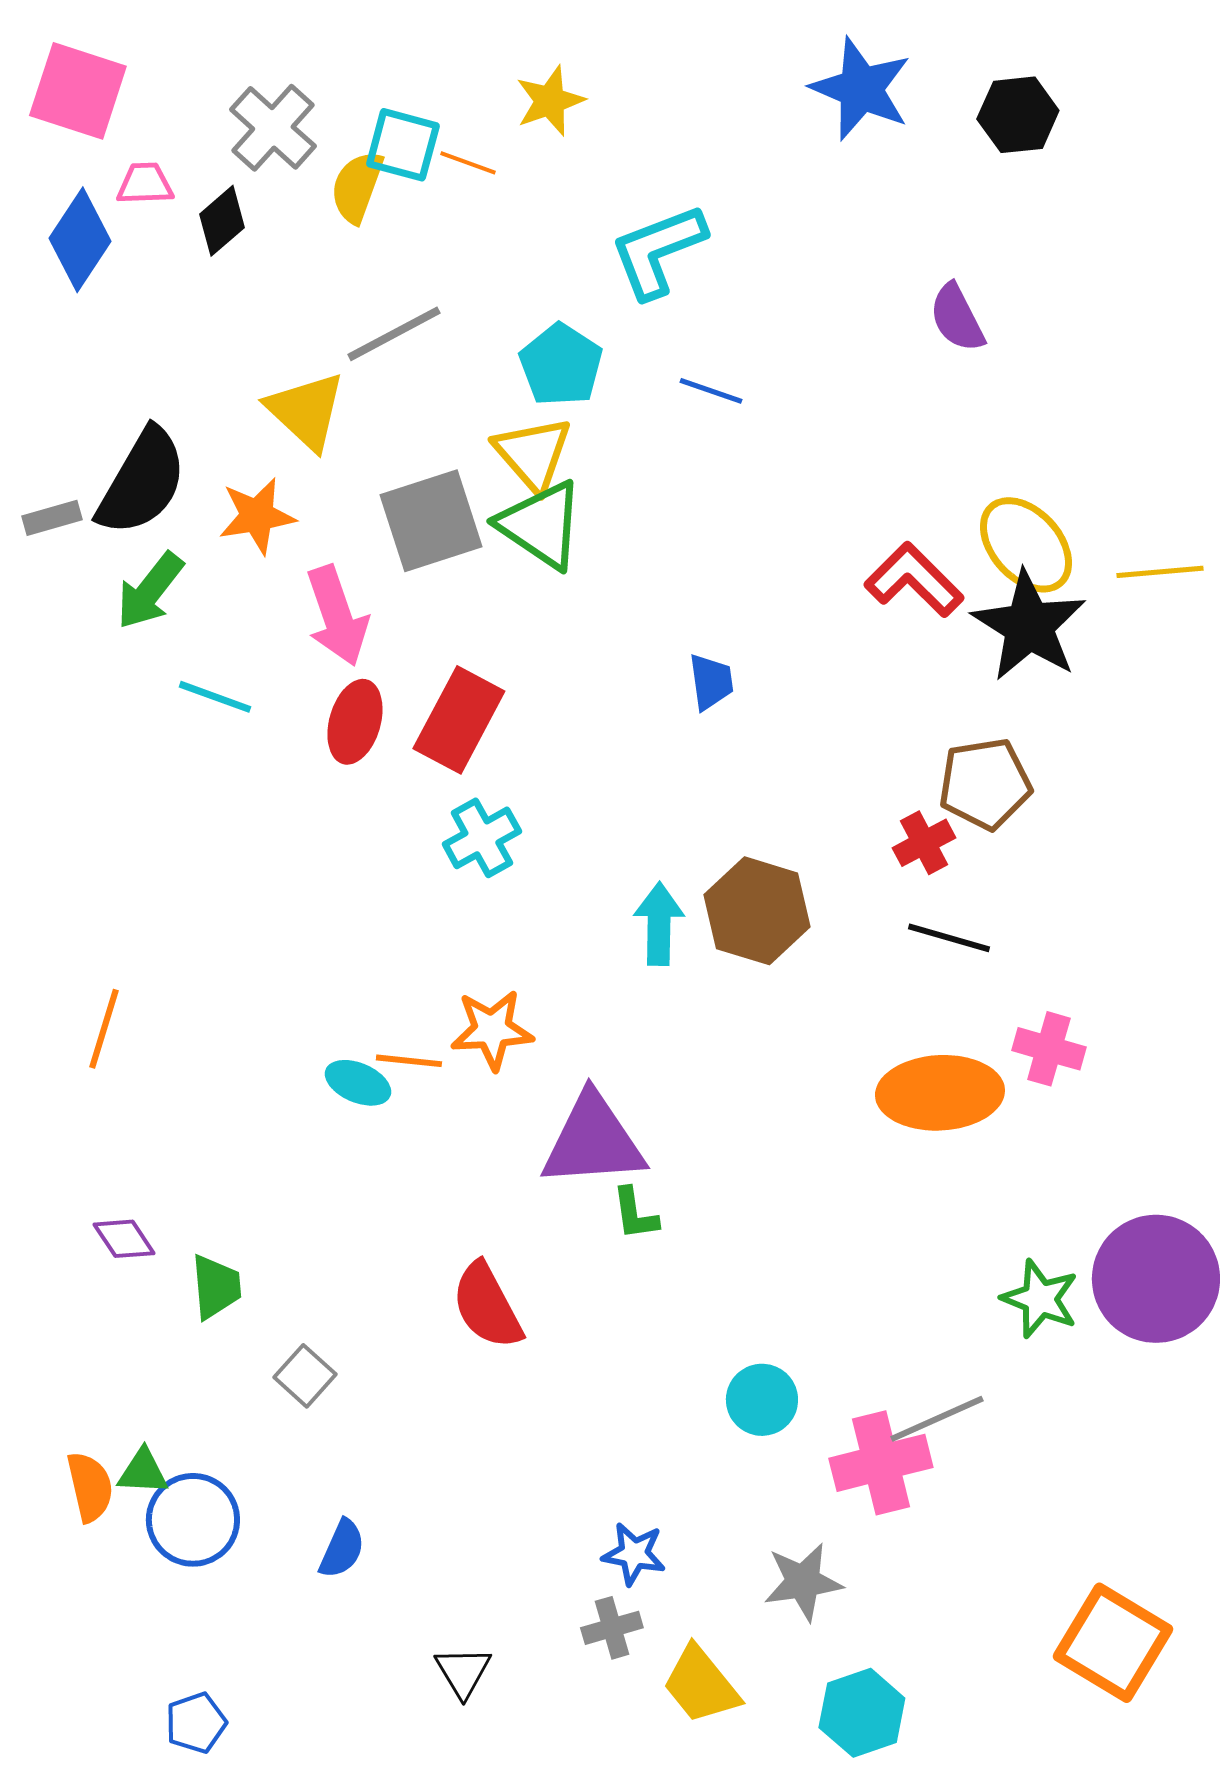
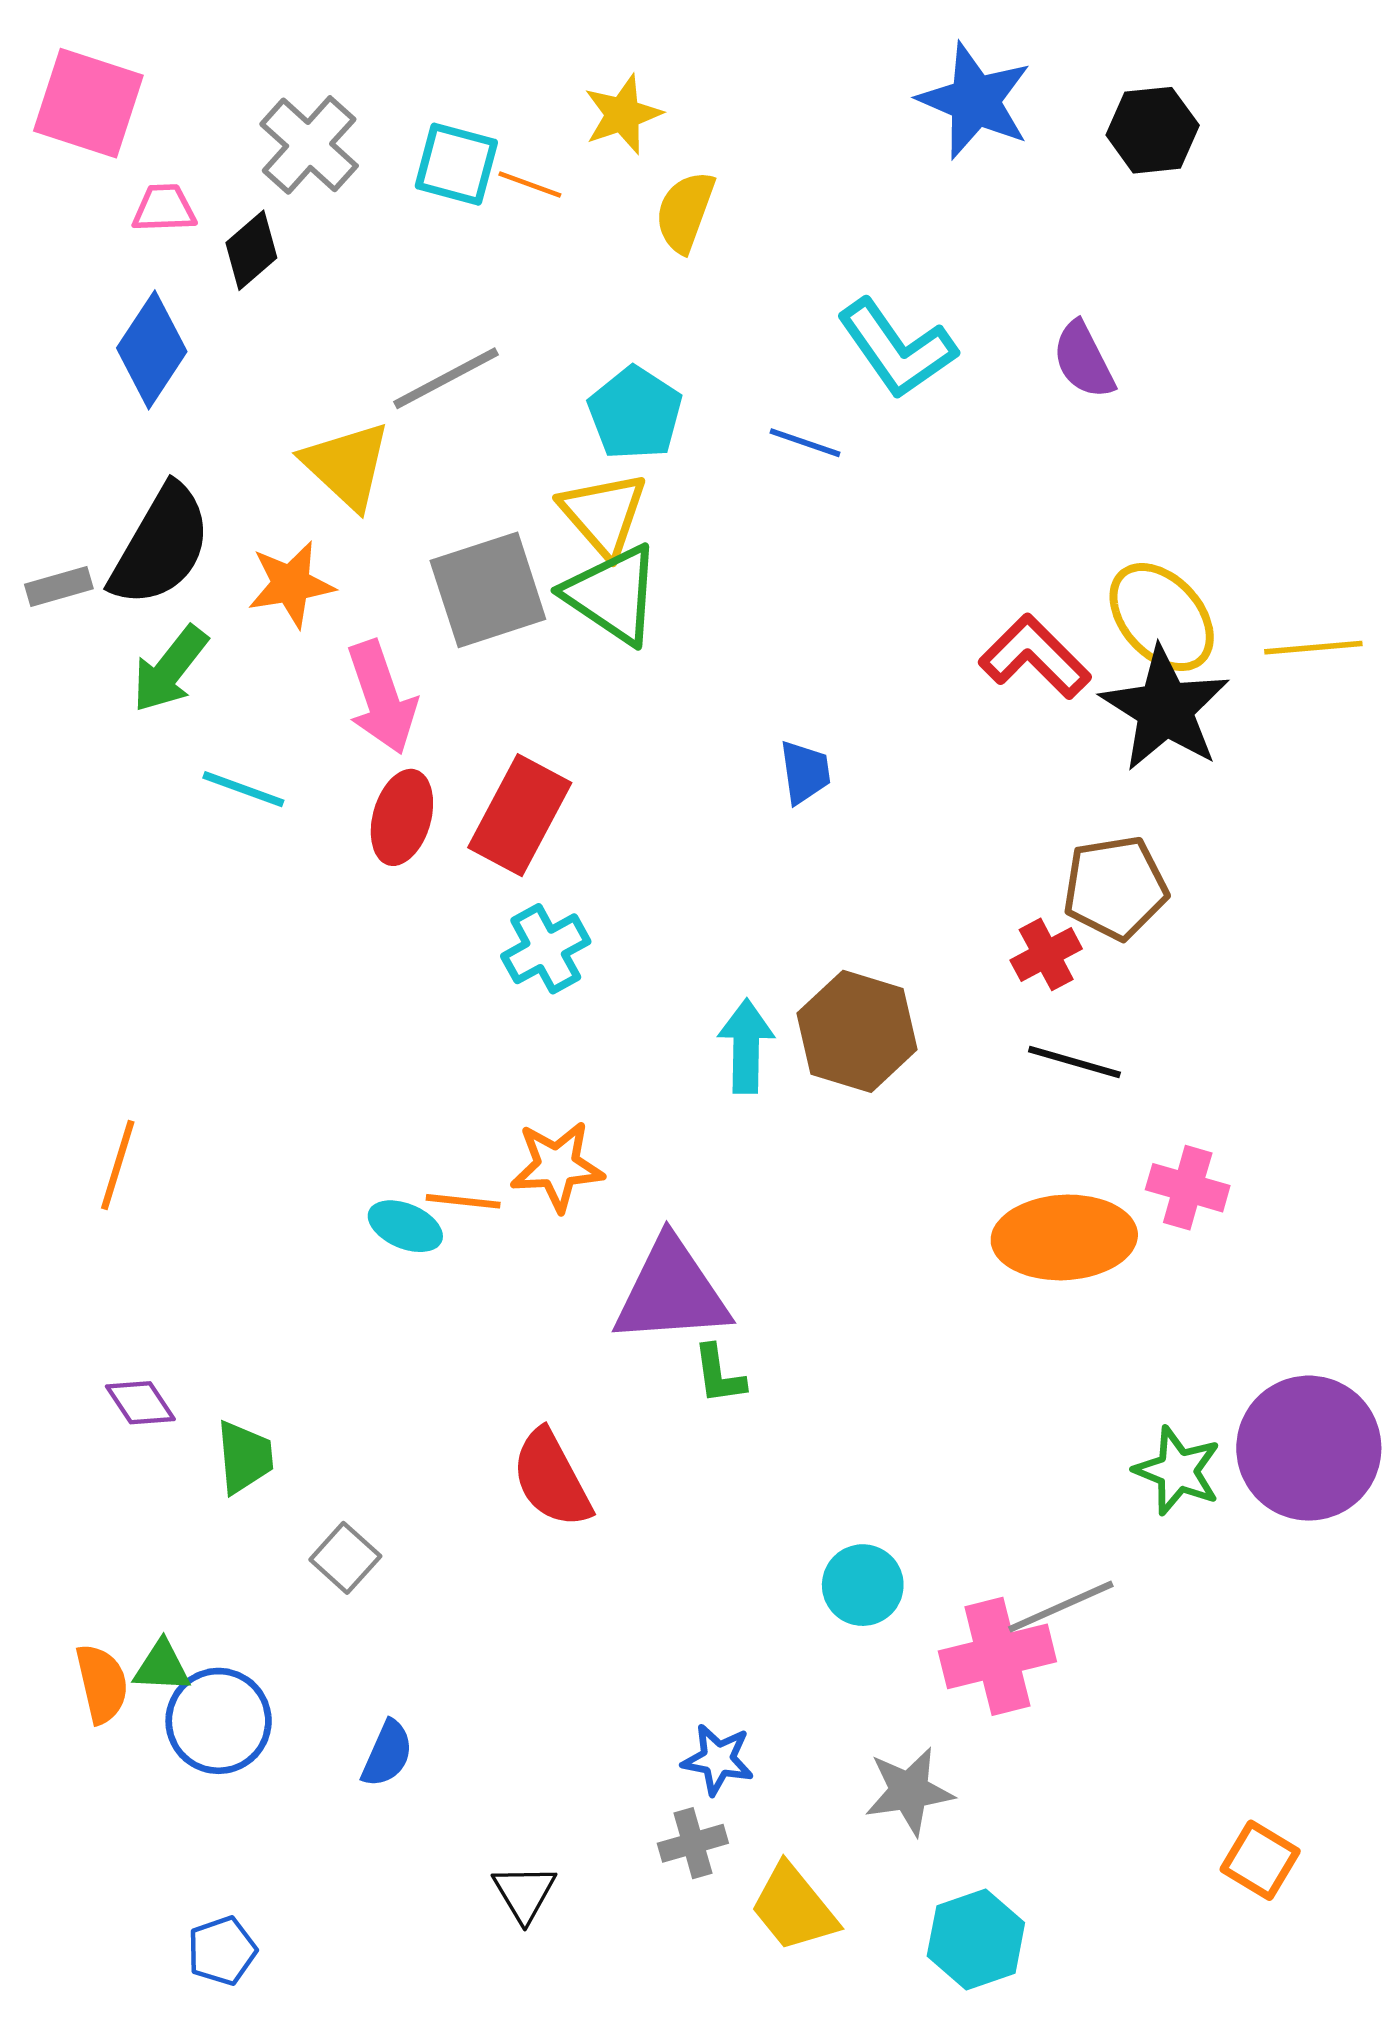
yellow semicircle: (357, 187) -> (685, 212), moved
blue diamond: (80, 240) -> (152, 350), moved
cyan L-shape: (658, 251) -> (897, 349), moved, turned -104
orange square: (1113, 1643) -> (1260, 1860), size x0.6

